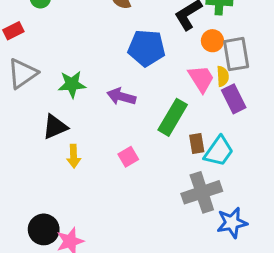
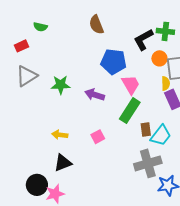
pink trapezoid: (201, 79) -> (131, 85), moved
black triangle: (55, 127) -> (63, 163), moved
yellow arrow: (74, 156) -> (60, 135), turned 98

